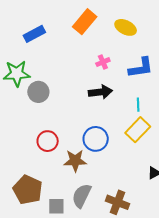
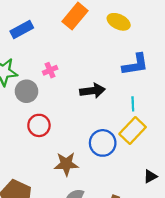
pink cross: (103, 62) -> (50, 70), moved
blue circle: (96, 139) -> (103, 143), moved
red circle: (48, 141) -> (39, 125), moved

